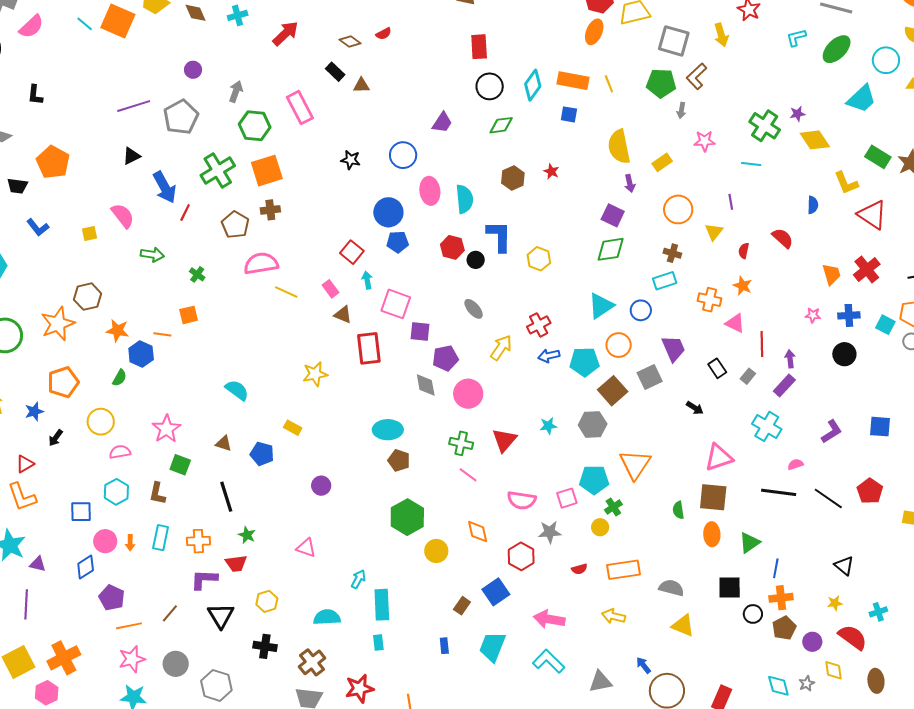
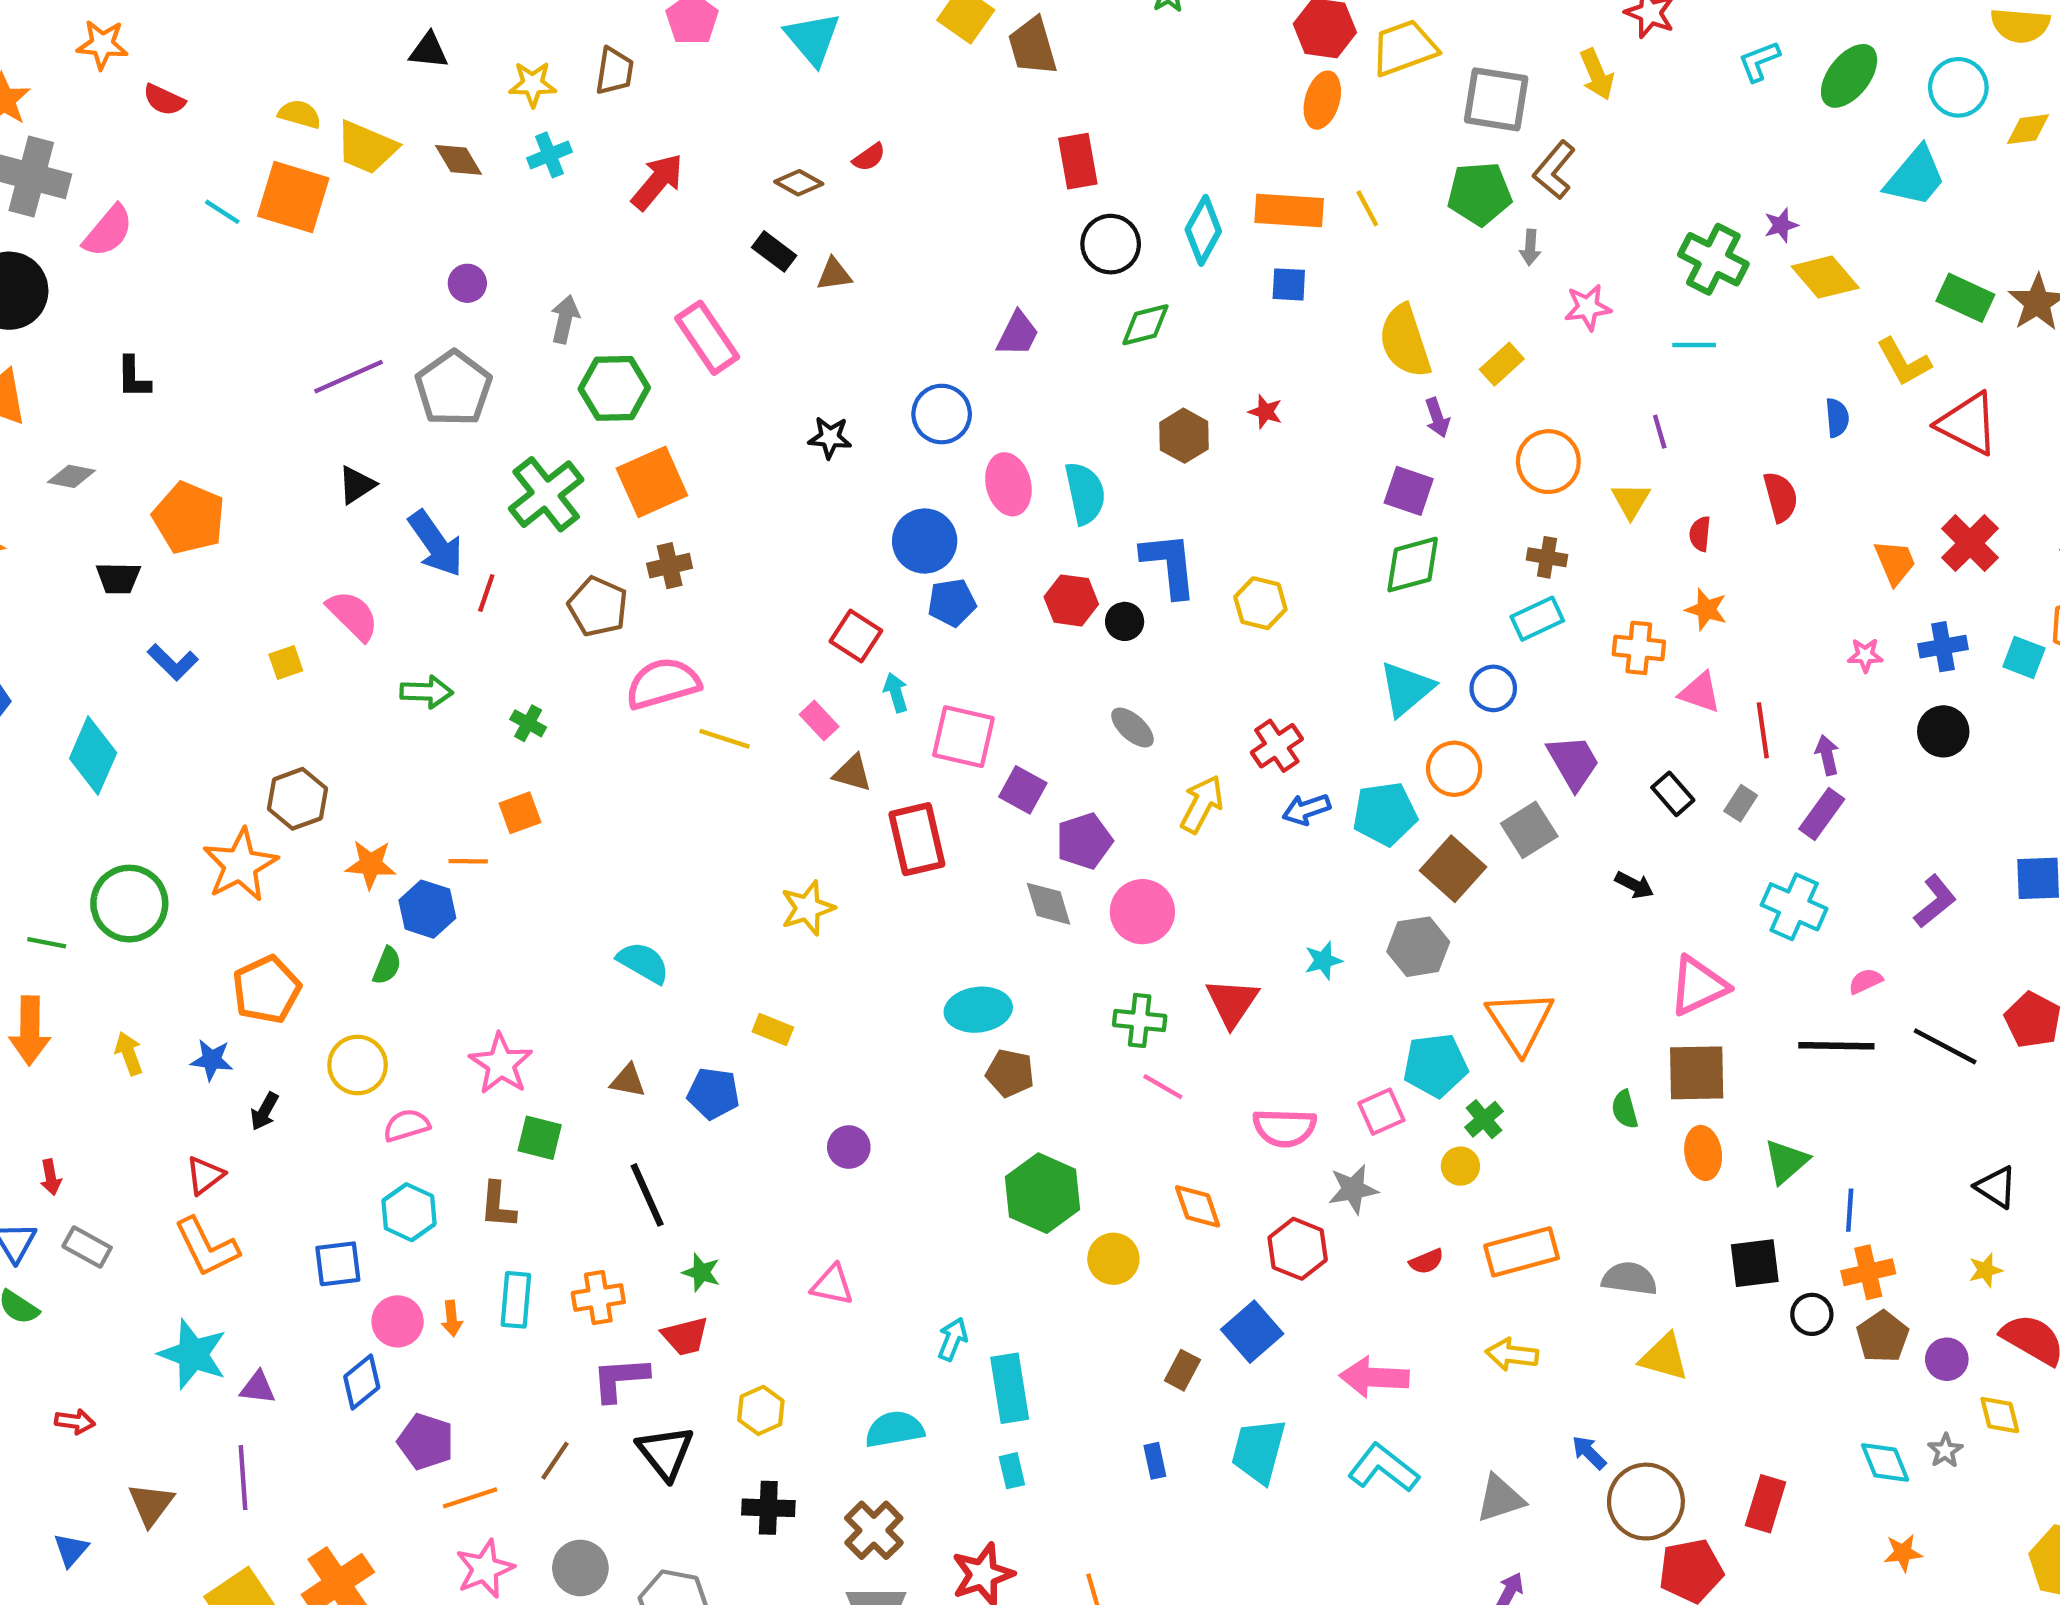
red semicircle: (783, 238) -> (1781, 497), turned 40
purple square: (420, 332) -> (1023, 790), turned 30
blue star: (34, 411) -> (212, 1060), turned 30

